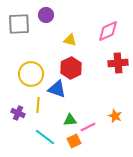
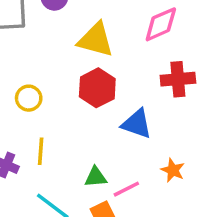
yellow triangle: (70, 40) -> (96, 40), size x1.6
yellow circle: (31, 74) -> (29, 98), size x0.6
blue triangle: (57, 89) -> (137, 124), moved

